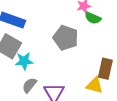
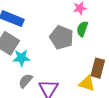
green semicircle: (93, 18) -> (82, 29), moved, turned 84

